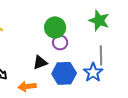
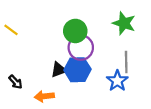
purple circle: (60, 42) -> (81, 48), size x1.5
blue hexagon: (64, 73) -> (77, 70), moved

